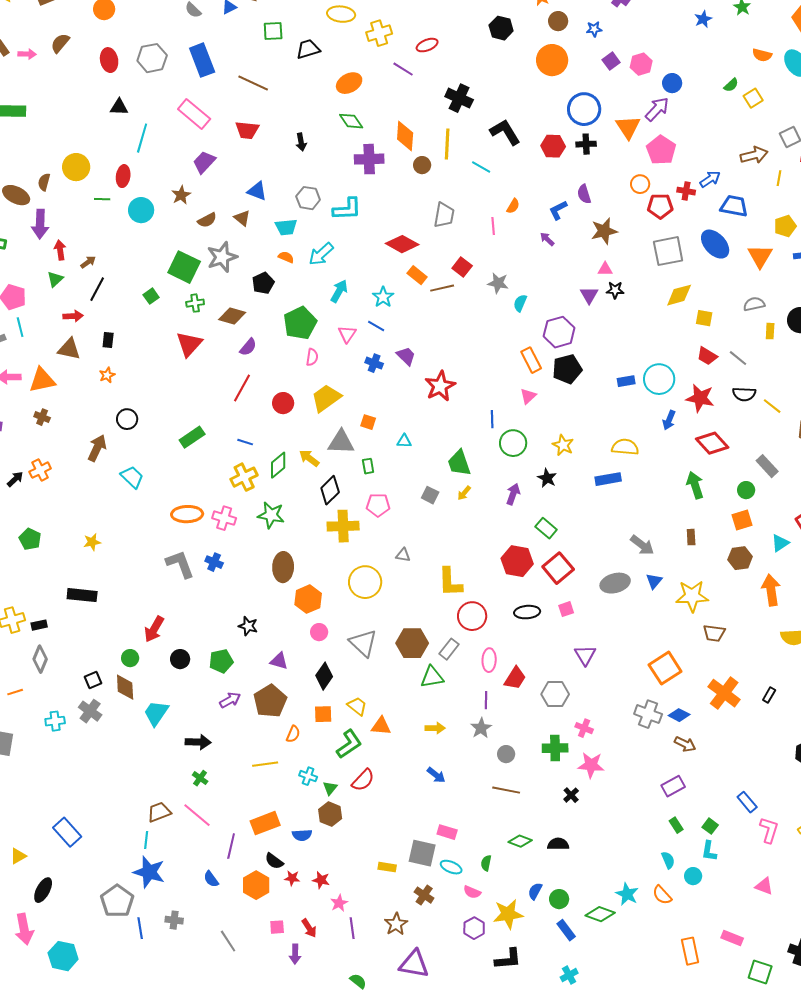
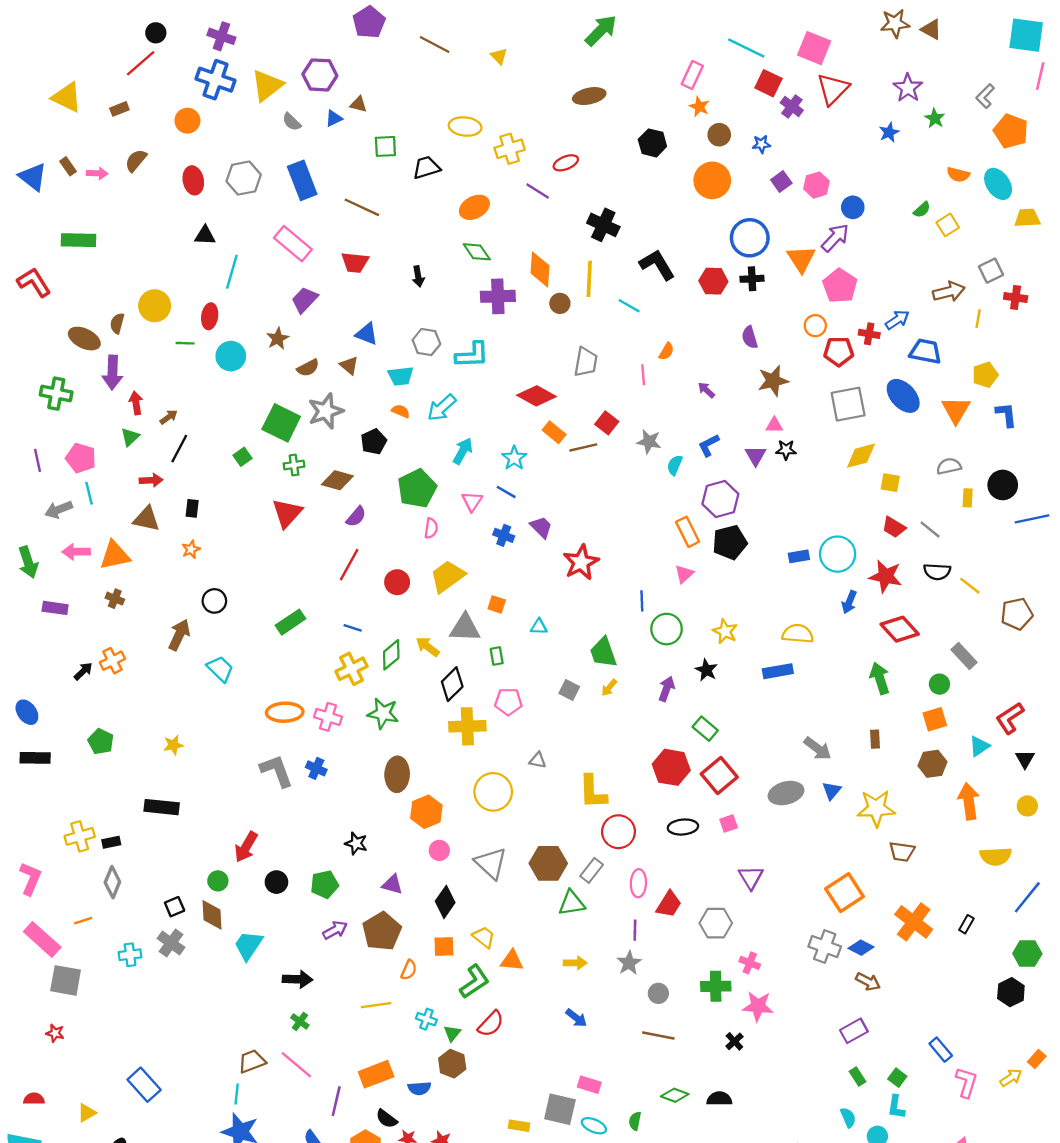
blue L-shape: (558, 210) -> (709, 445), moved

